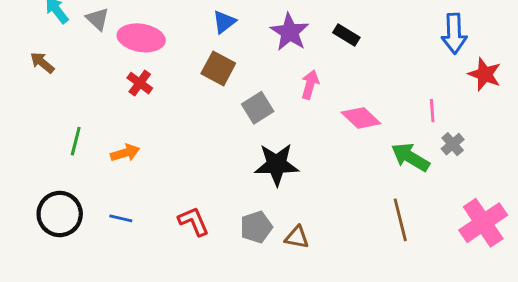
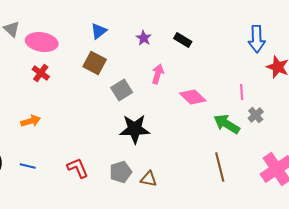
purple star: (290, 32) -> (144, 38), size x0.6

